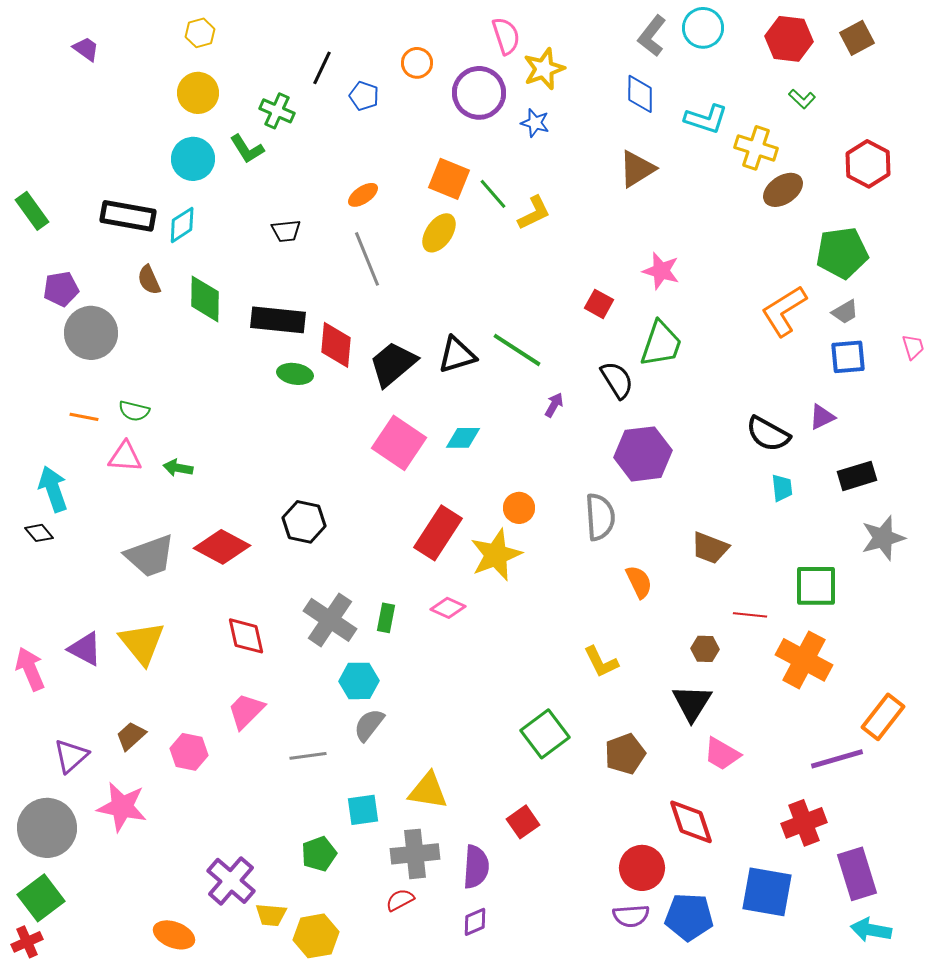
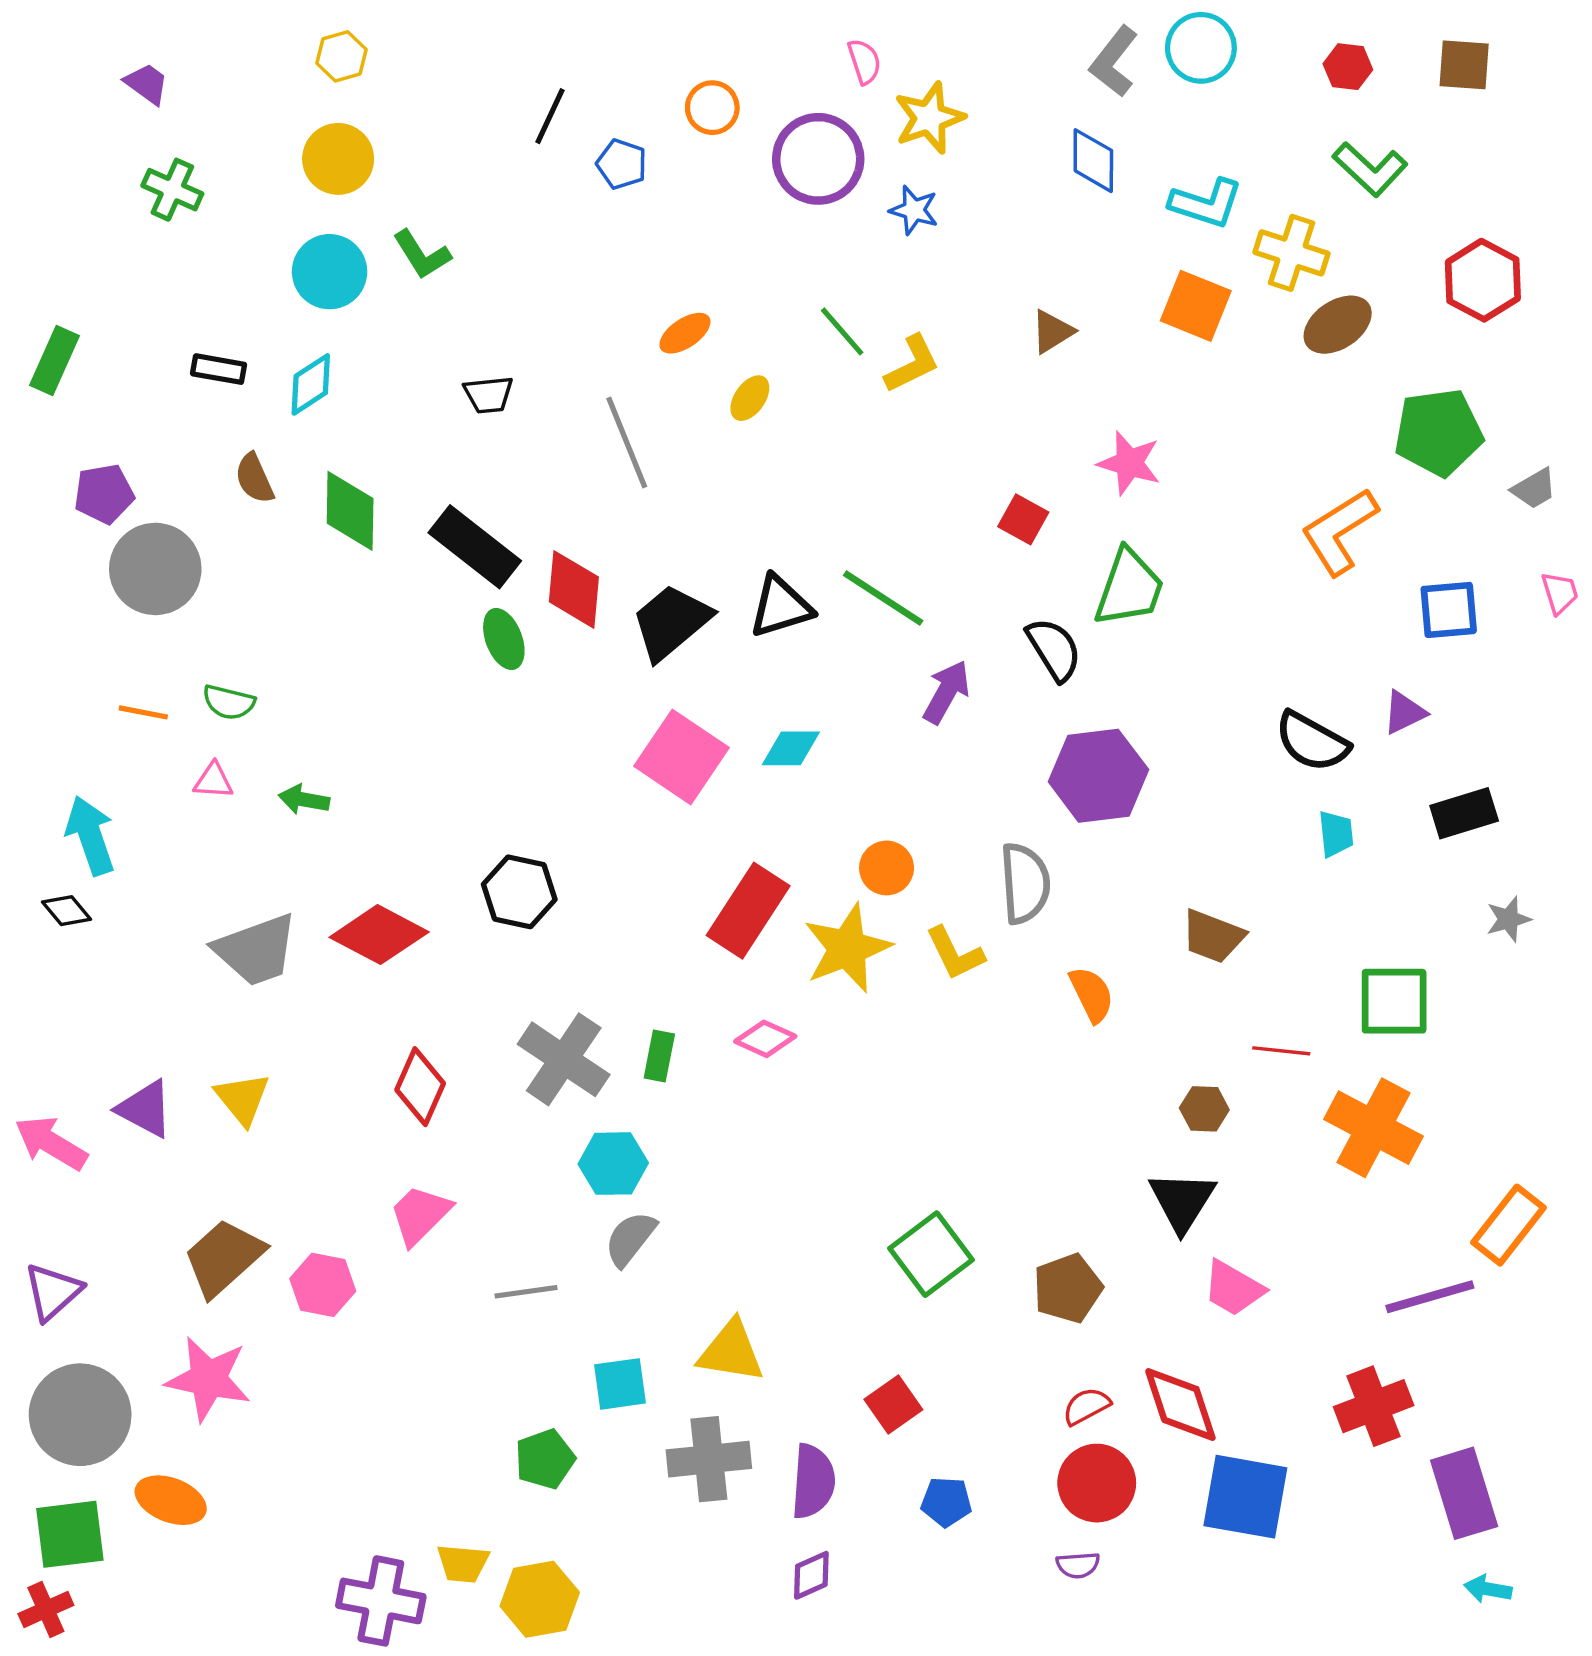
pink semicircle: (506, 36) -> (864, 62), size x0.7
brown square: (857, 38) -> (1464, 65), turned 32
red hexagon: (789, 39) -> (1348, 67), size x0.6
green L-shape: (802, 99) -> (1370, 169), size x1.6
green cross: (277, 111) -> (172, 190), moved
brown triangle: (637, 169) -> (1052, 331), moved, size x0.7
orange square: (449, 179) -> (1196, 306), moved
orange ellipse: (363, 195) -> (685, 333), moved
green rectangle: (32, 211) -> (54, 361), turned 60
black rectangle: (128, 216) -> (218, 369), size x0.6
yellow ellipse: (439, 233) -> (750, 398), size x0.7
gray trapezoid: (845, 312) -> (1534, 489), moved
black rectangle: (278, 320) -> (475, 547), turned 32
green ellipse: (295, 374) -> (504, 639), turned 60
purple arrow: (554, 405) -> (946, 692), size x1.5
pink triangle: (125, 457) -> (213, 781), size x0.7
gray star: (883, 538) -> (1508, 919), size x0.6
red diamond: (246, 636) -> (420, 1087), turned 36
yellow triangle: (142, 643) -> (242, 1099), size x0.7
yellow L-shape: (601, 662) -> (955, 953), moved
pink arrow: (30, 669) -> (51, 1143), turned -36
brown trapezoid: (131, 736) -> (224, 1258), size x1.6
purple triangle: (71, 756) -> (53, 1292), moved
purple cross: (231, 881) -> (381, 1601), moved, turned -30
blue square: (767, 892) -> (1245, 1497), moved
green square: (41, 898) -> (70, 1534), turned 30
red semicircle: (400, 900) -> (1086, 1406), moved
purple semicircle: (631, 916) -> (1078, 1565), size x0.7
blue pentagon: (689, 917) -> (946, 1502), moved, size x0.6
cyan arrow: (871, 930) -> (1488, 1589), size x0.7
orange ellipse: (174, 935) -> (171, 1500), moved

